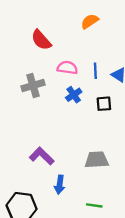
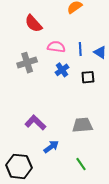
blue arrow: (60, 185) -> (51, 147), turned -133
green line: (94, 205) -> (81, 164), turned 48

